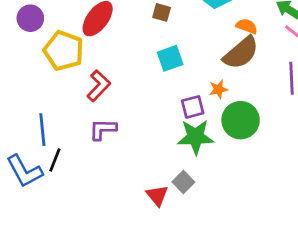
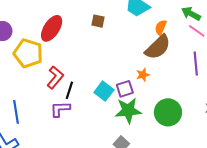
orange semicircle: (247, 26) -> (161, 27), turned -84
cyan square: (170, 58) -> (104, 91), moved, turned -30
green circle: (241, 120) -> (168, 112), moved
black line: (55, 160) -> (69, 90), moved

